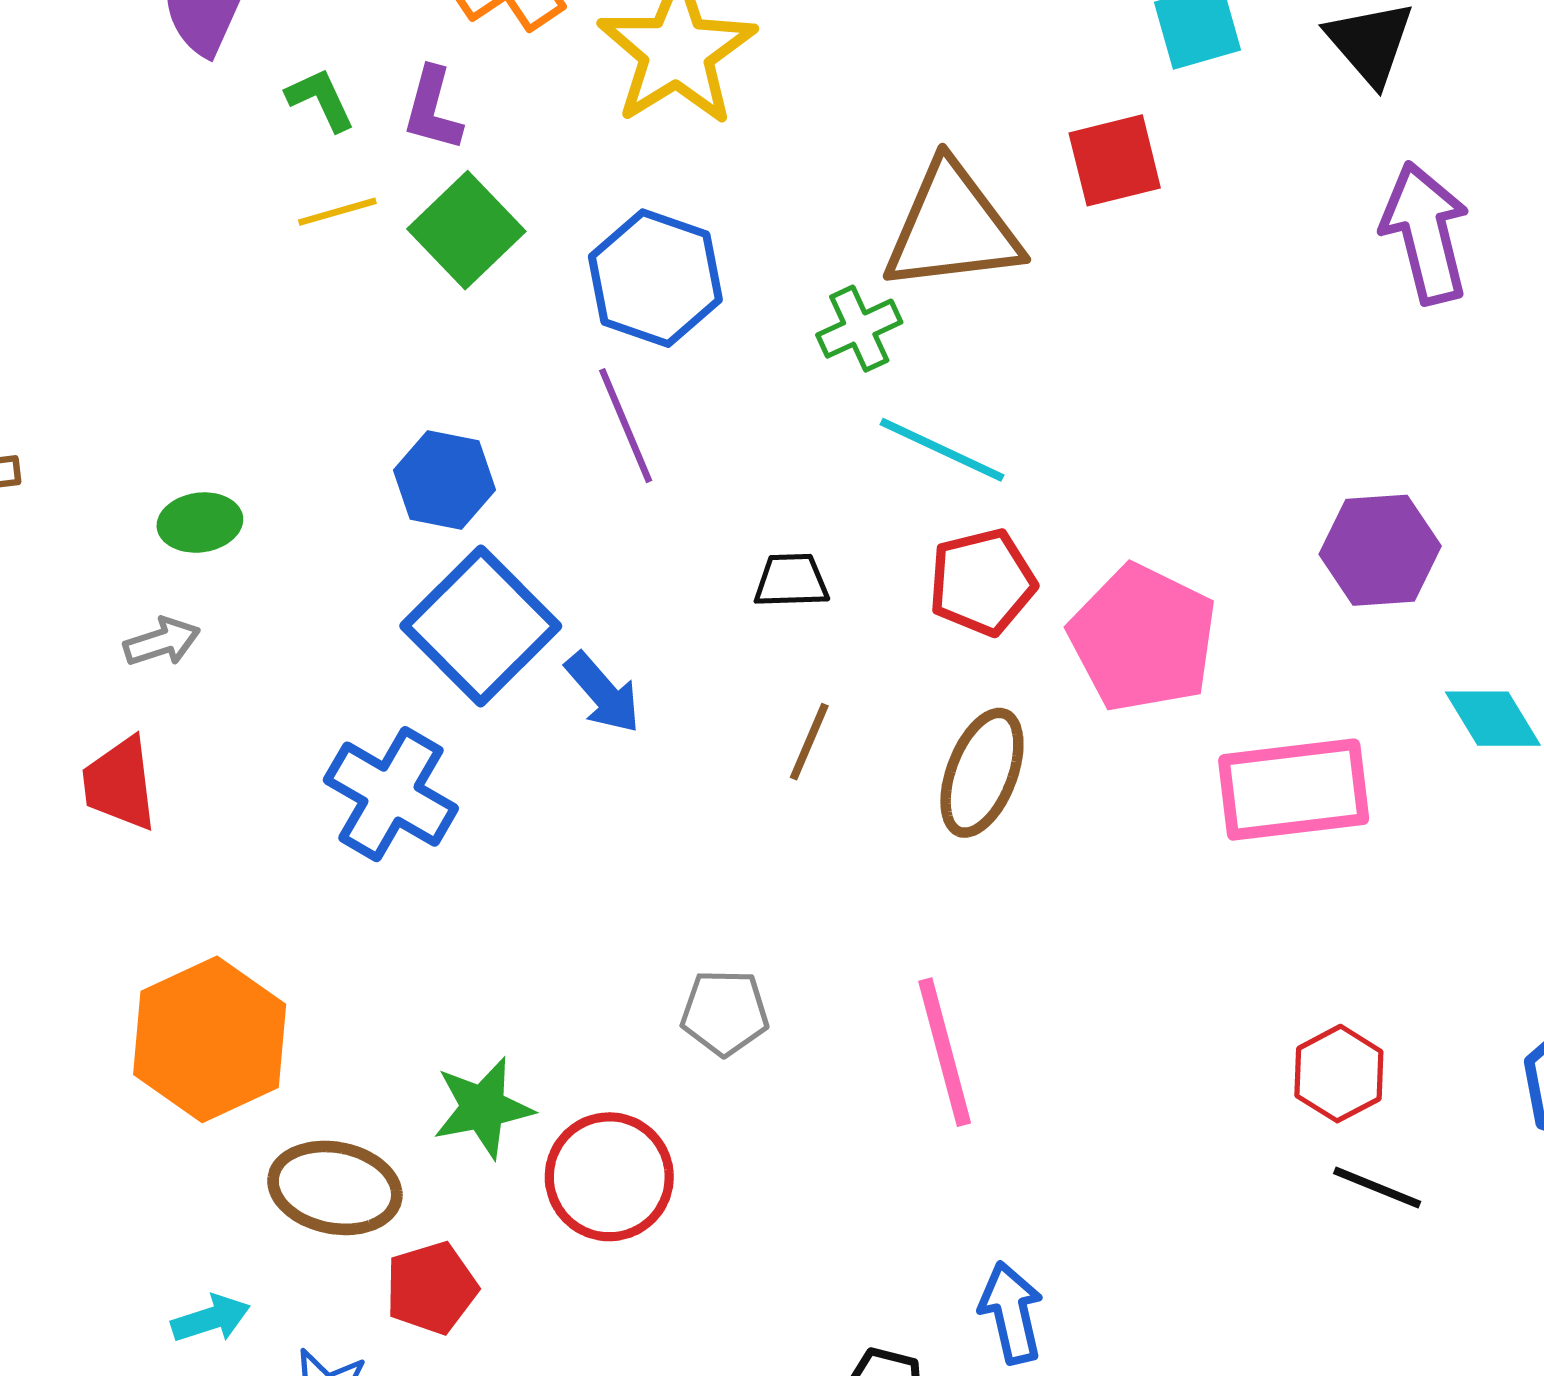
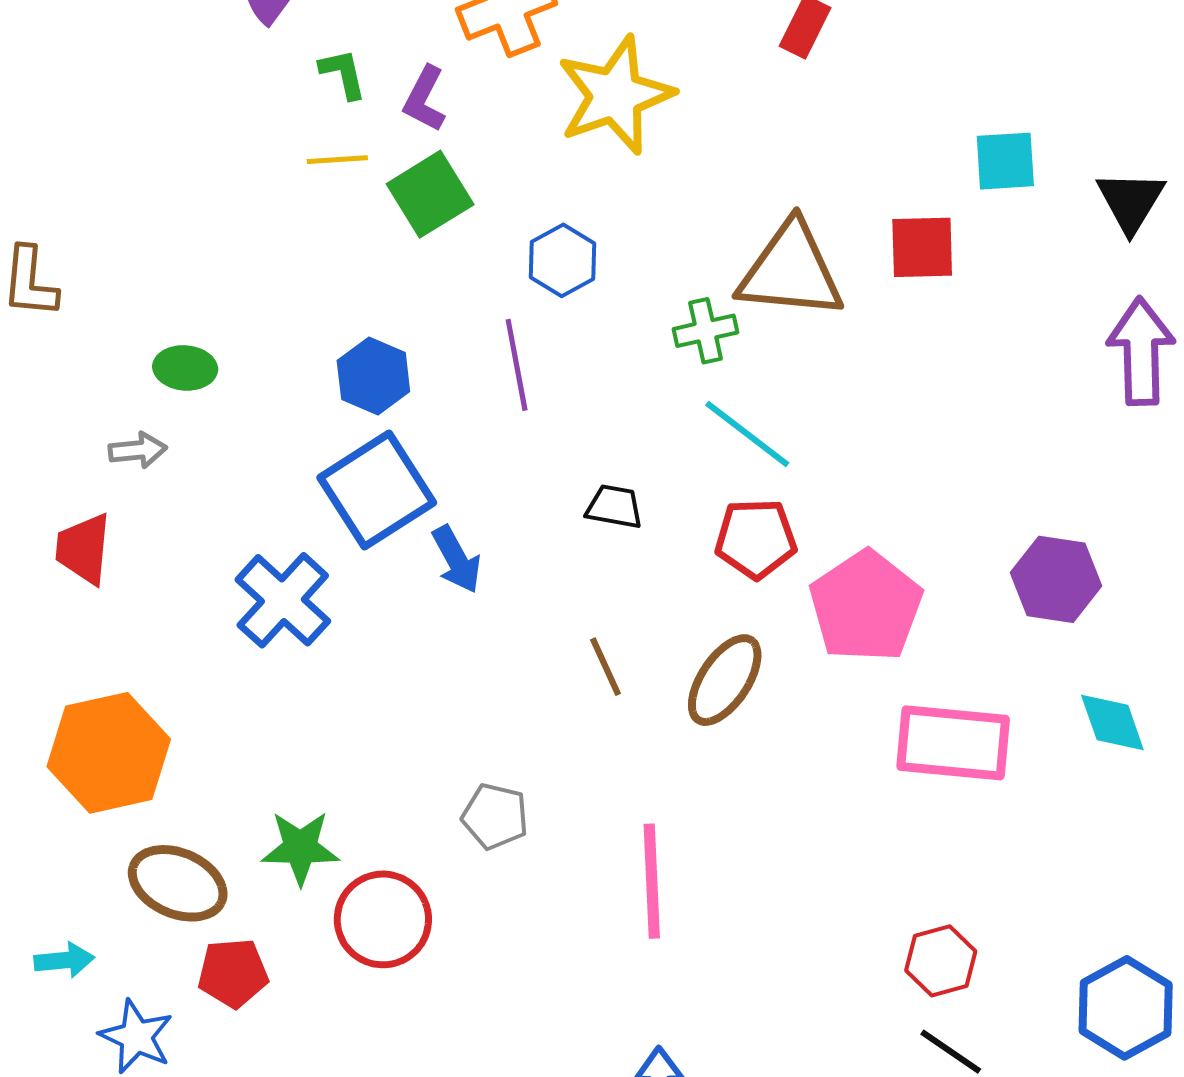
blue hexagon: (655, 278) -> (562, 260), size x0.7
brown line: (809, 742) -> (605, 667), moved, turned -60

